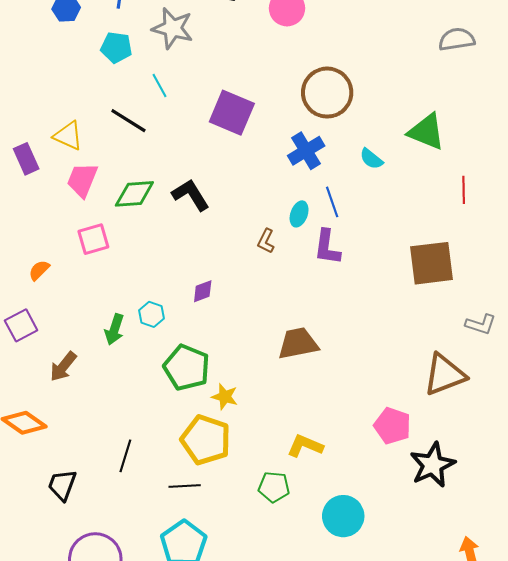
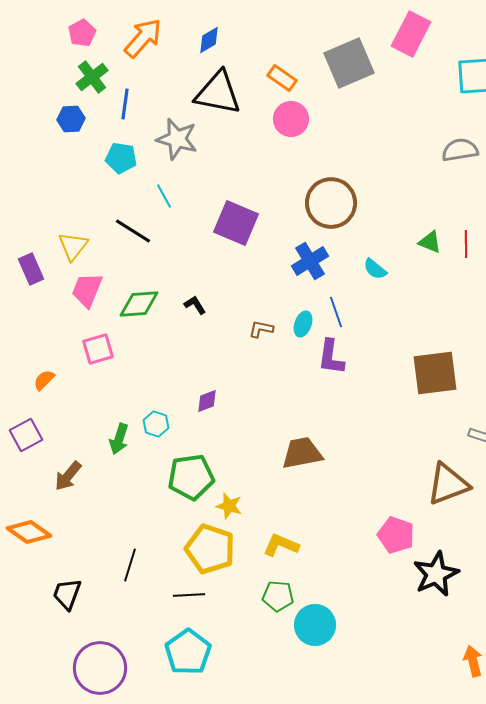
green triangle: (427, 132) -> (430, 242), size x0.6
yellow triangle: (68, 136) -> (73, 246), turned 44
red line: (464, 190) -> (466, 244), moved
black L-shape: (191, 195) -> (195, 305), size x0.6
brown L-shape: (266, 241) -> (261, 329), moved, turned 75
green pentagon: (187, 368) -> (191, 477), turned -30
yellow L-shape: (305, 446) -> (281, 545), moved
cyan circle: (343, 516) -> (315, 625), moved

